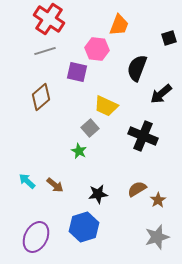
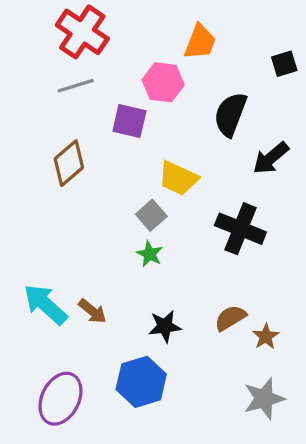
green star: (79, 151) -> (150, 254), moved
cyan arrow: (27, 181) -> (45, 304), size x1.6

